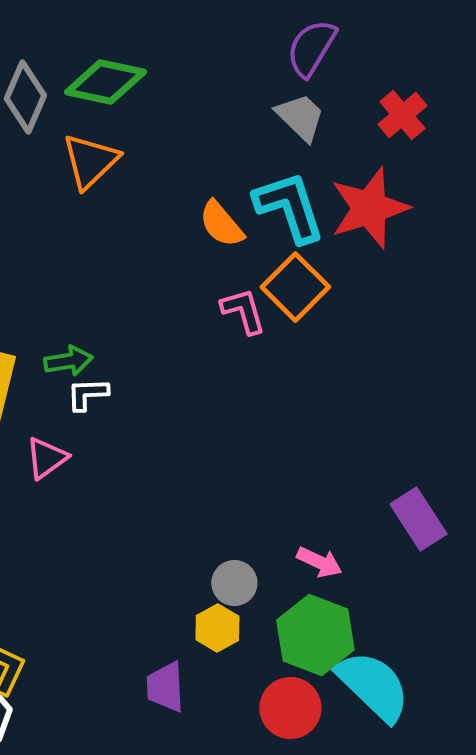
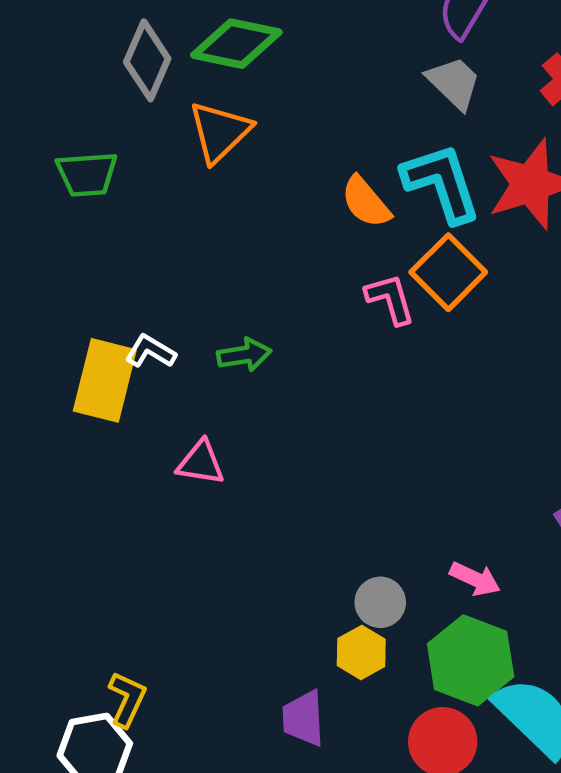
green arrow: (68, 361) -> (244, 355), moved
white L-shape: (87, 394) -> (151, 351), moved, turned 33
pink triangle: (46, 458) -> (201, 463), moved, turned 45

